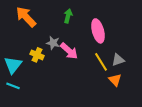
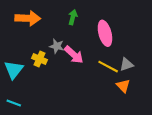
orange arrow: (26, 17) -> (28, 18), turned 135
yellow line: (101, 62) -> (108, 67), turned -30
cyan line: (13, 86) -> (14, 103), moved

